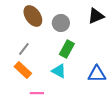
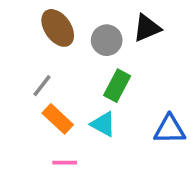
black triangle: (96, 16) -> (147, 28), moved
orange rectangle: (23, 70) -> (58, 119), moved

